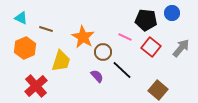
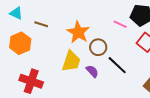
pink line: (125, 37) -> (120, 24), moved
yellow trapezoid: (61, 61) -> (71, 61), moved
red cross: (36, 86) -> (31, 81), turned -30

